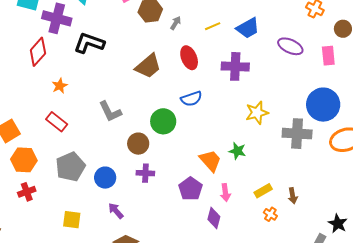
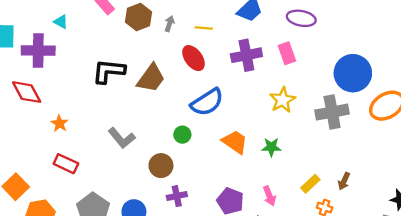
yellow line: (213, 26) -> (204, 28), moved, turned 42
black L-shape: (89, 43) -> (109, 71), moved
red diamond: (38, 52) -> (27, 92), turned -56
pink rectangle: (328, 56) -> (287, 53), moved
blue semicircle: (191, 99) -> (207, 102), size x1.4
green circle: (163, 121) -> (182, 135), size x0.6
orange trapezoid: (210, 161) -> (235, 142), moved
brown arrow: (293, 196) -> (344, 181), turned 49

